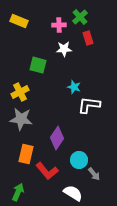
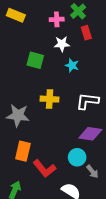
cyan star: (74, 87) -> (72, 65), moved
yellow cross: (20, 92) -> (50, 99), moved, turned 30
purple diamond: (57, 138) -> (90, 134), moved, turned 65

